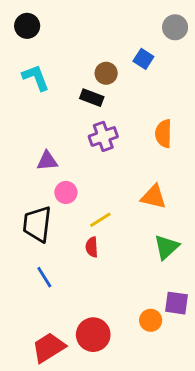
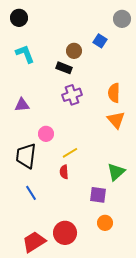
purple triangle: (47, 161) -> (22, 105), moved
orange triangle: (154, 197) -> (116, 120), moved, turned 36
purple square: (176, 303) -> (98, 195), moved

